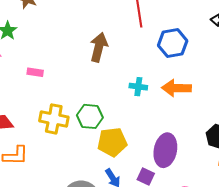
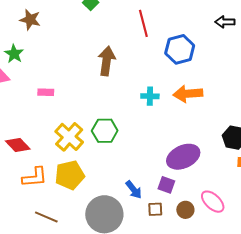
yellow cross: (54, 119) -> (69, 137), turned 36
yellow pentagon: (112, 142) -> (70, 175), moved
purple ellipse: (165, 150) -> (183, 157), turned 60

